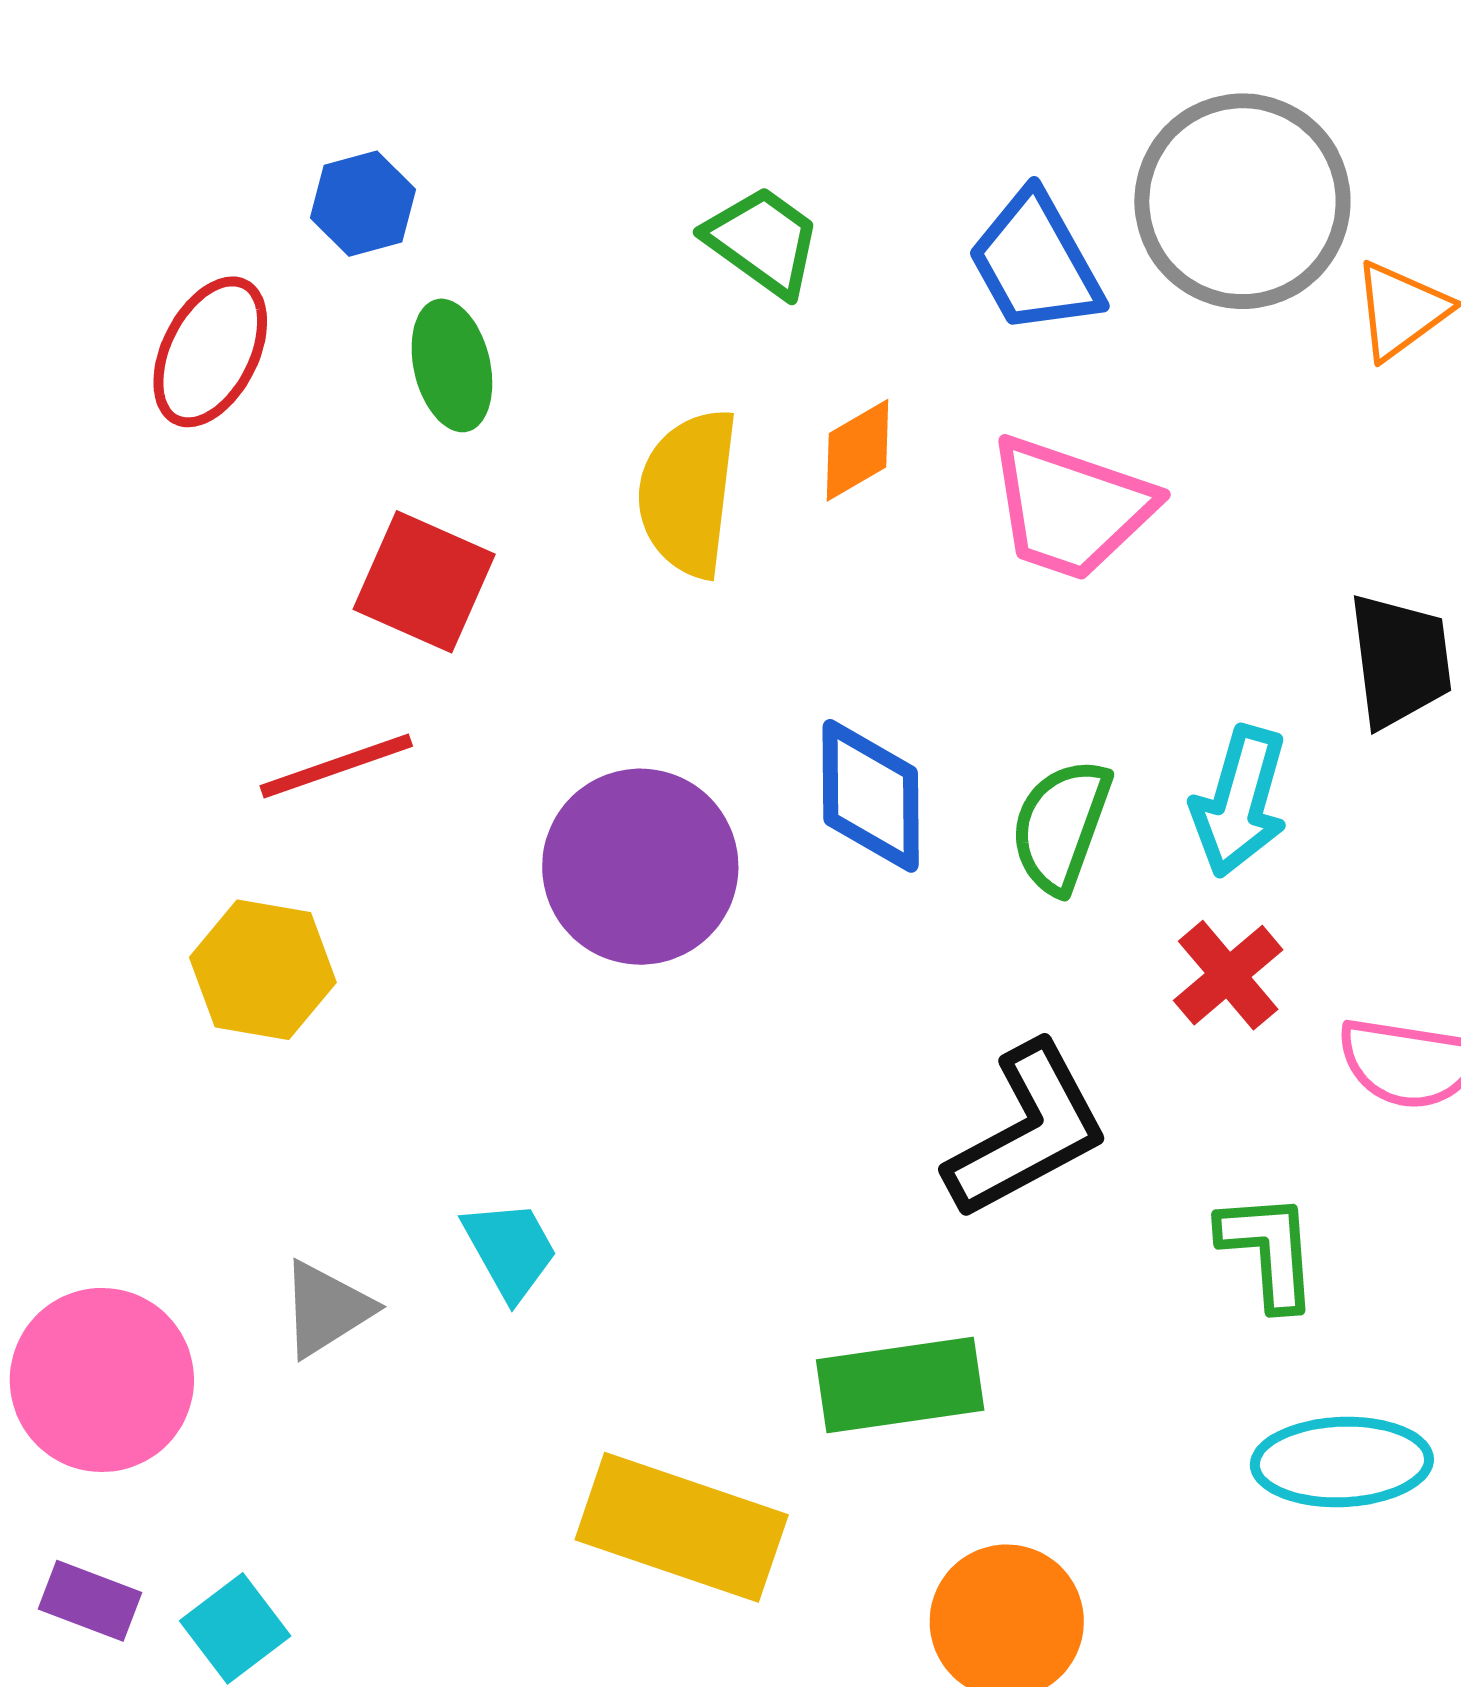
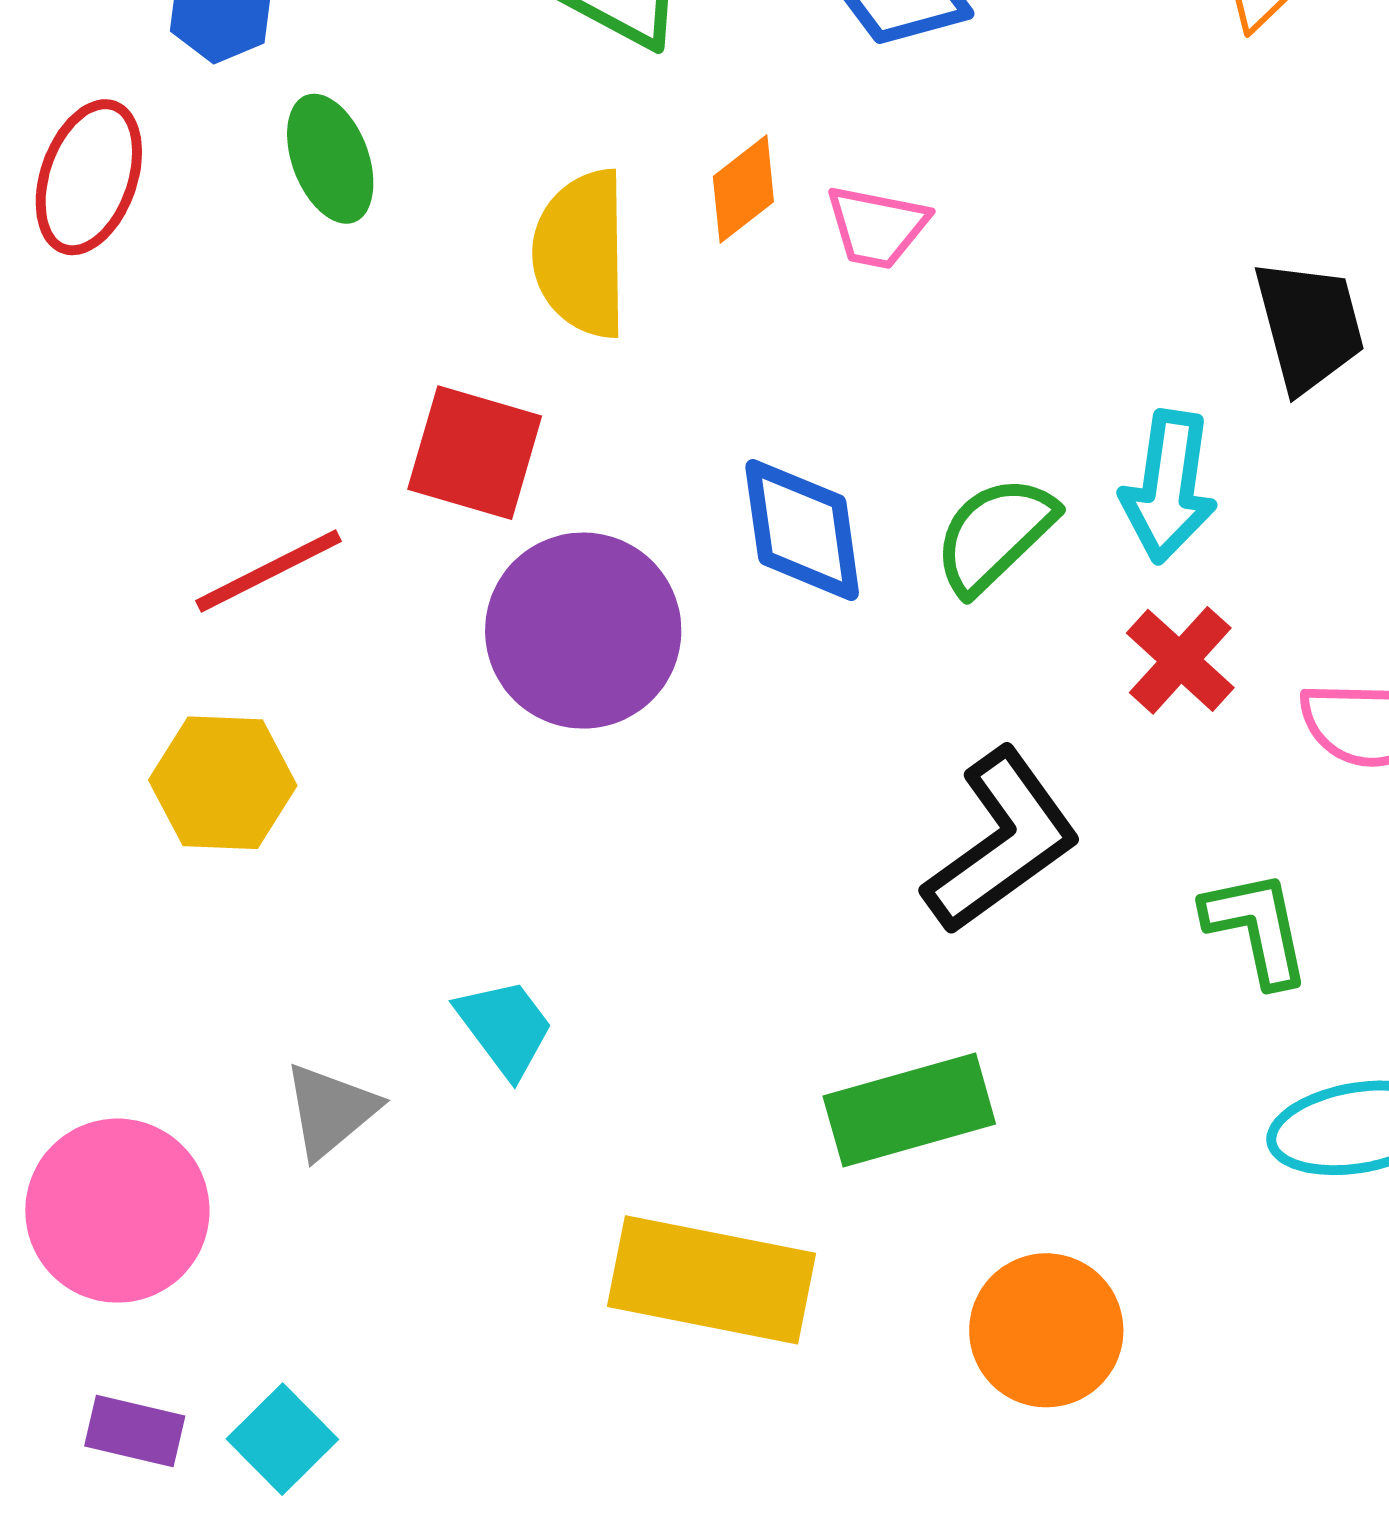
pink trapezoid: (1071, 508) -> (877, 227), moved, size x0.6
red square: (424, 582) -> (475, 453), moved
green semicircle: (1061, 826) -> (995, 534), turned 34

